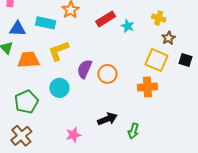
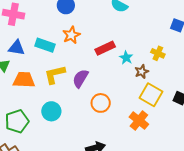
brown star: (169, 38) -> (142, 72), moved
purple semicircle: (84, 69) -> (80, 78), moved
orange cross: (147, 87) -> (139, 121), turned 36

